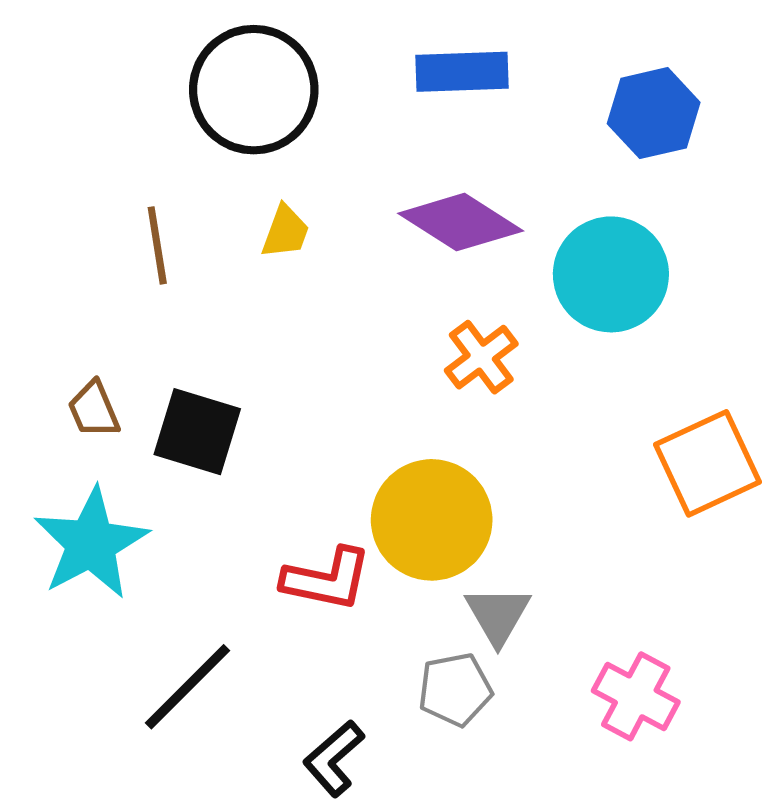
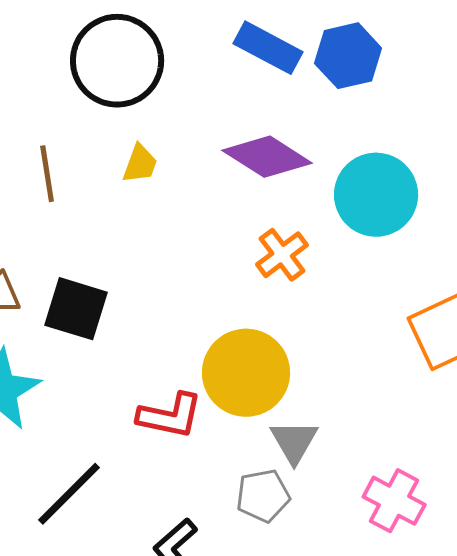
blue rectangle: (462, 72) -> (268, 48), turned 30
blue hexagon: (654, 113) -> (348, 56), moved

